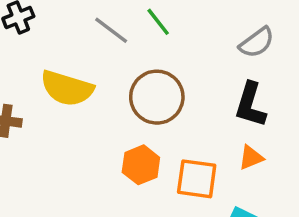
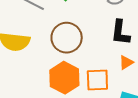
orange hexagon: (141, 165) -> (64, 78), size x1.4

